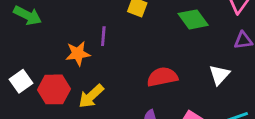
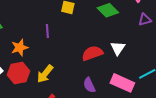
orange star: (78, 53) -> (20, 48), moved
white triangle: (219, 75) -> (118, 48), moved

